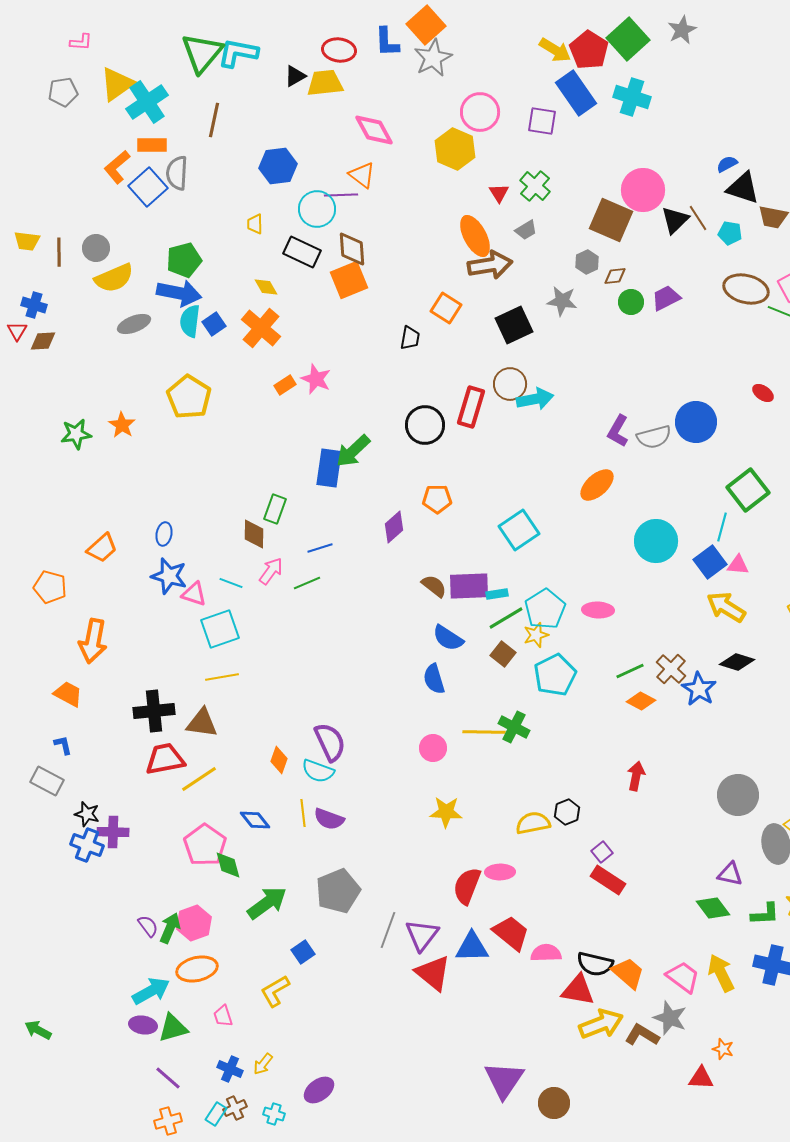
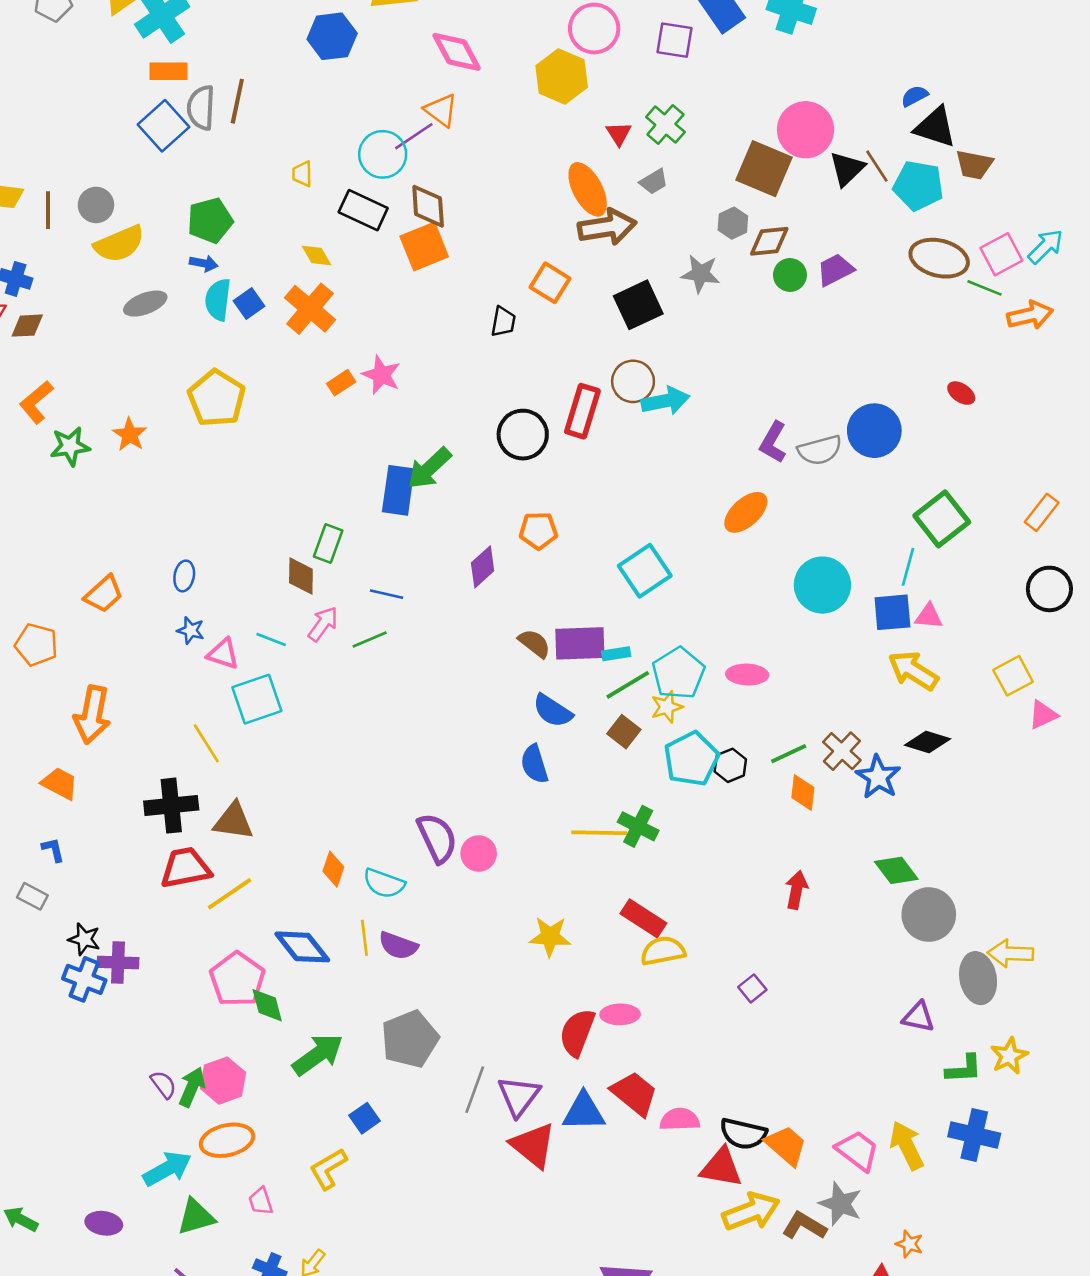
brown line: (214, 120) -> (237, 101), moved
blue hexagon: (278, 166) -> (332, 36), moved
orange L-shape: (117, 167) -> (36, 402), moved
purple line: (341, 195) -> (414, 136), turned -32
cyan pentagon: (730, 233) -> (918, 185), size x1.6
brown diamond: (615, 276) -> (769, 241), size x1.4
blue arrow: (179, 293) -> (204, 263), size x0.5
blue line: (320, 548) -> (387, 594), turned 30
blue square: (710, 562) -> (892, 612), turned 32
blue star: (169, 576) -> (191, 630), size x0.6
yellow line: (222, 677) -> (206, 743), moved, turned 68
orange diamond: (641, 701) -> (803, 793), turned 68
purple semicircle: (330, 742) -> (437, 838), moved
pink circle: (433, 748) -> (479, 854), moved
gray rectangle: (47, 781) -> (32, 896), size x0.7
black hexagon: (567, 812) -> (730, 765), moved
blue diamond: (255, 820) -> (302, 947), size x1.4
red rectangle: (608, 880) -> (643, 918), moved
green diamond: (713, 908) -> (896, 870), moved
purple ellipse: (143, 1025) -> (104, 1223), moved

